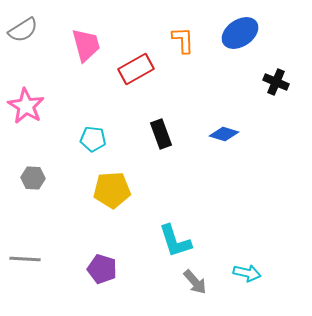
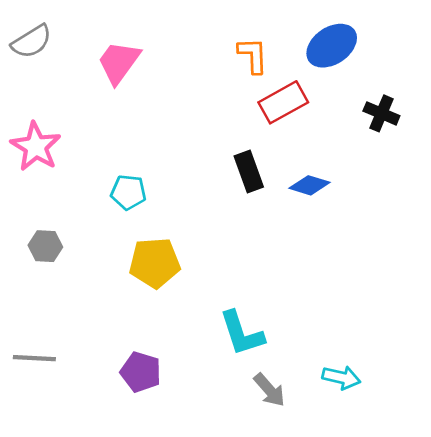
pink trapezoid: (86, 45) -> (119, 62), turned -129
red rectangle: (136, 69) -> (283, 102), moved
black rectangle: (161, 134) -> (249, 171), moved

